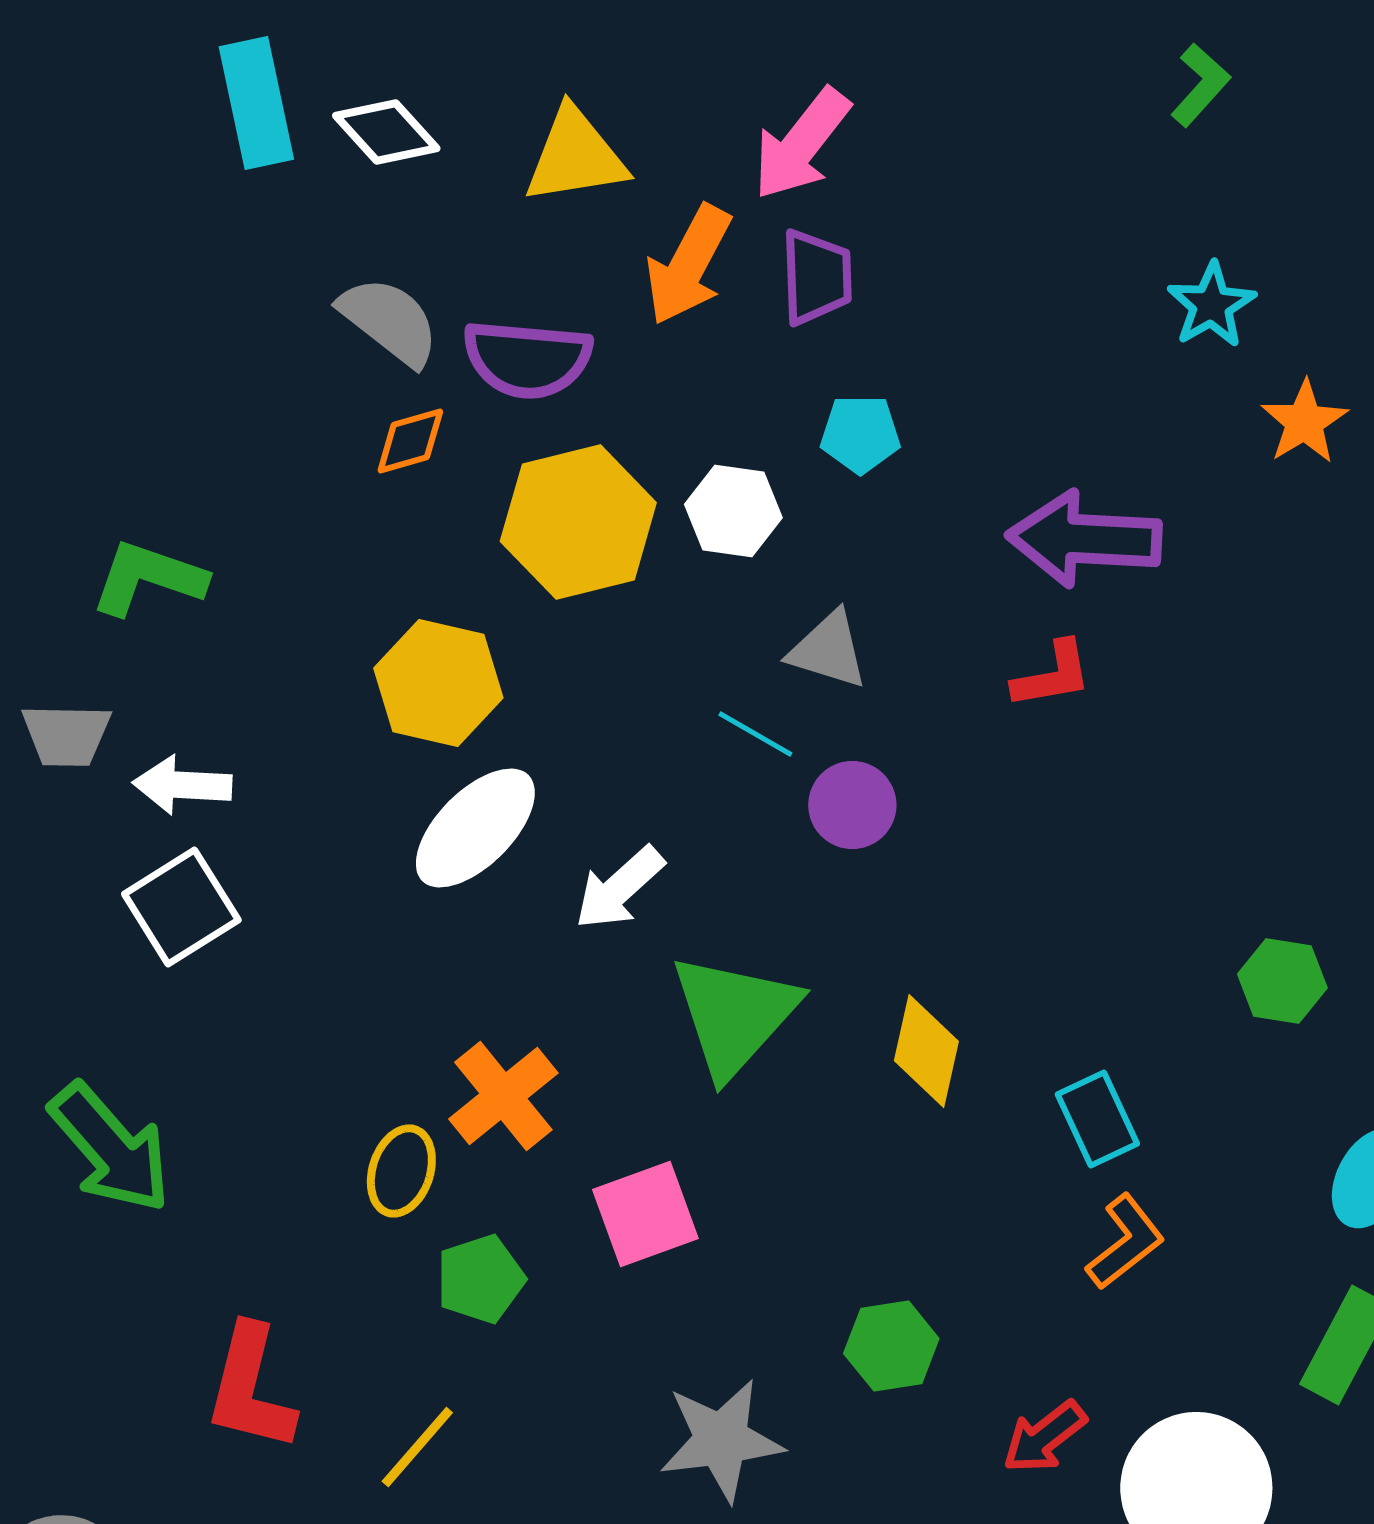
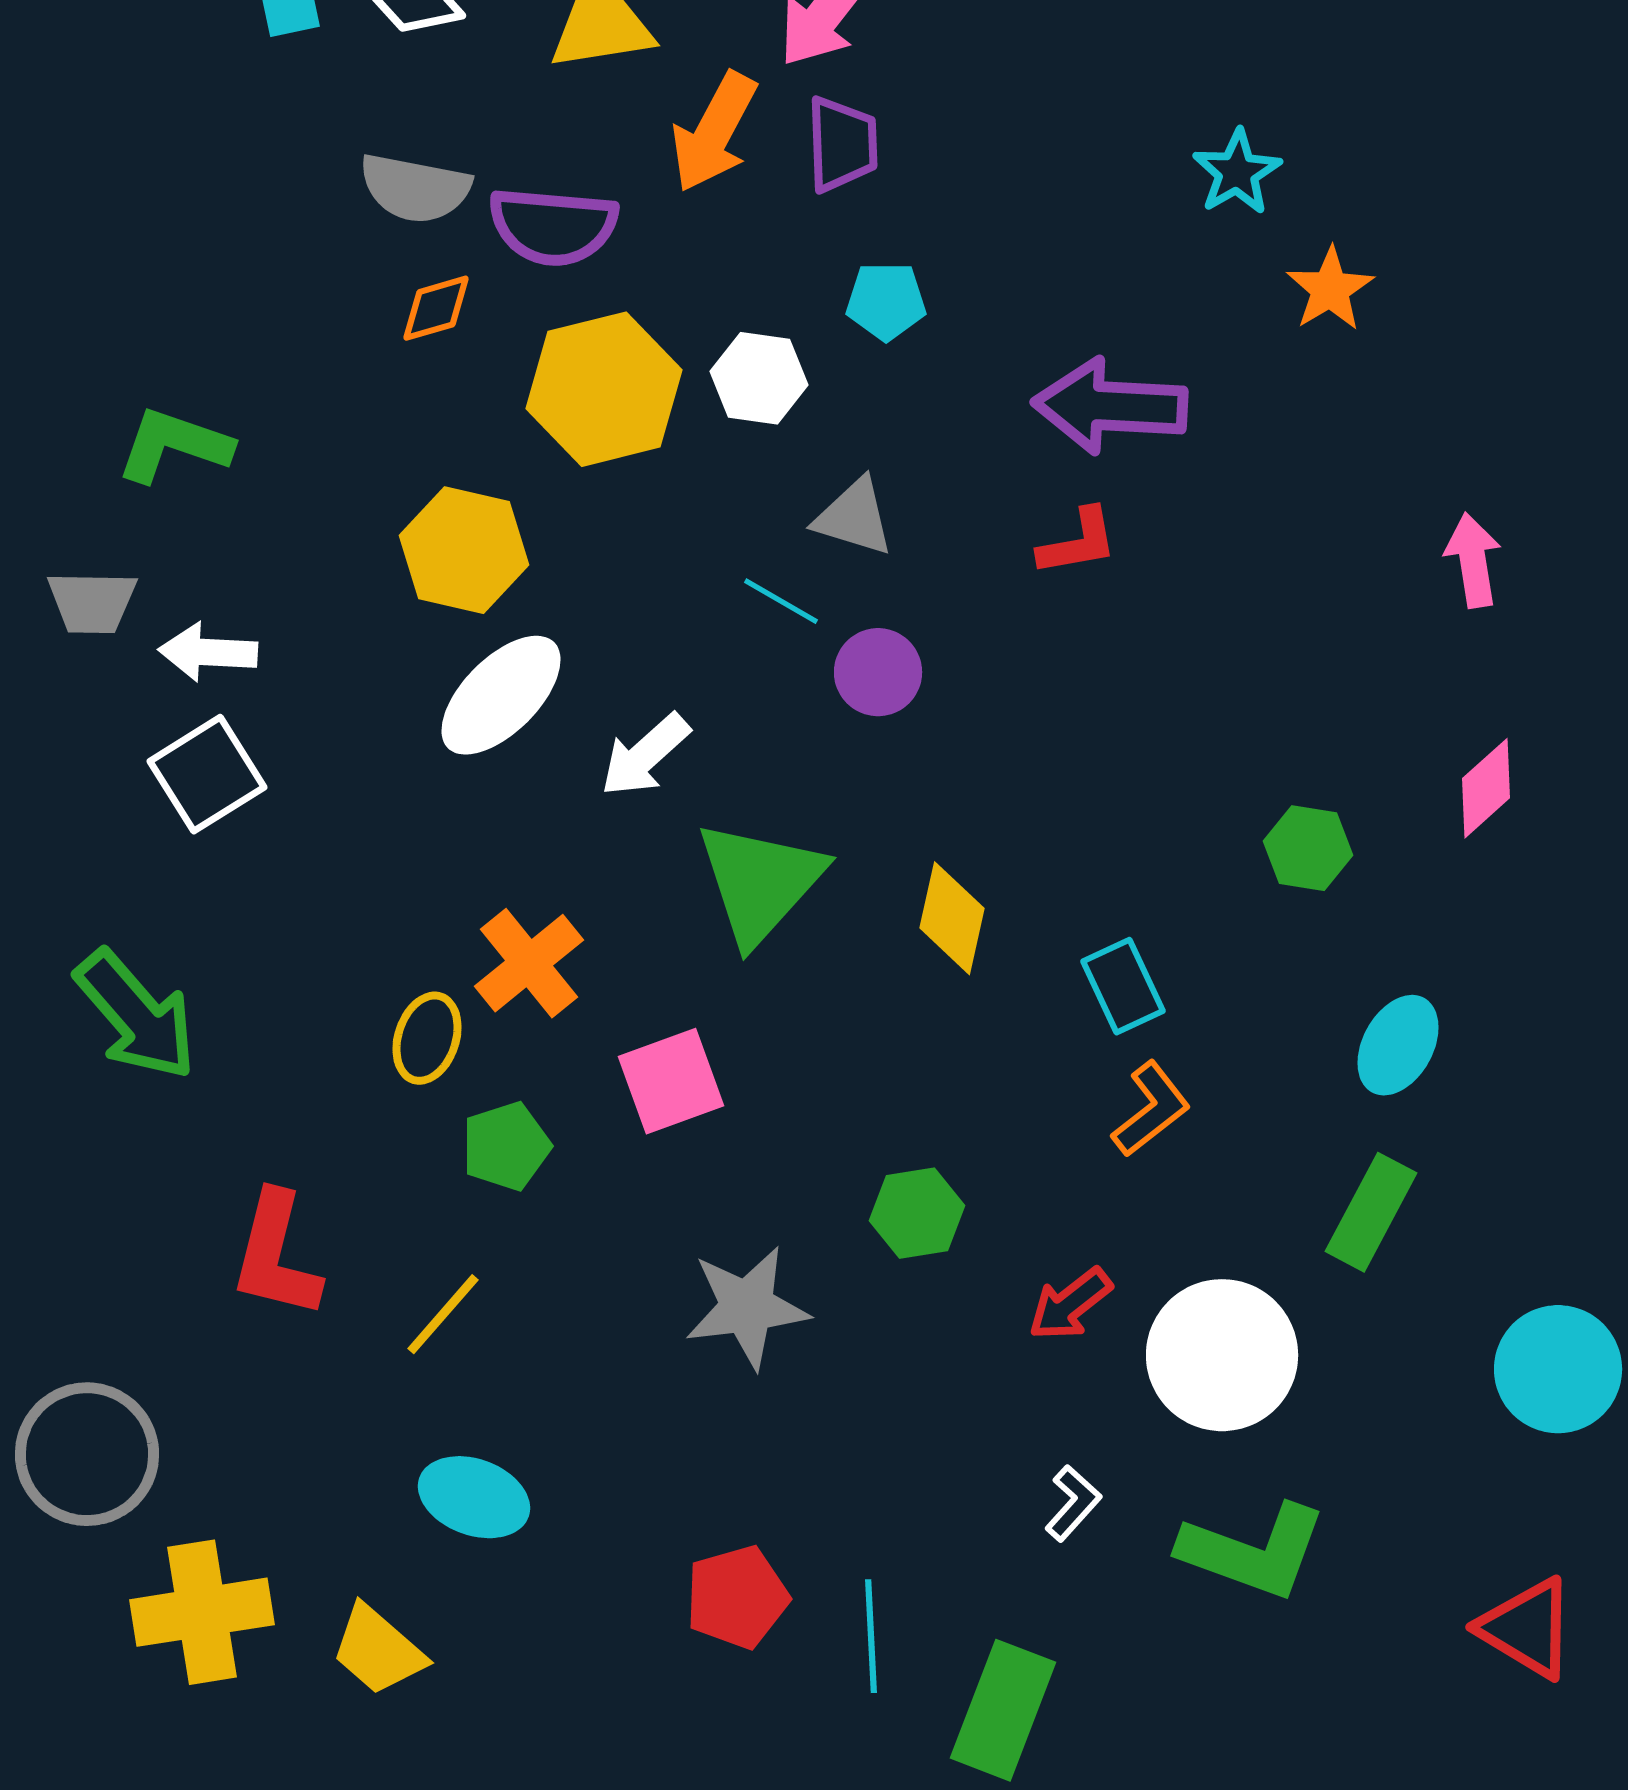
gray semicircle: (389, 321) -> (415, 188), turned 153

